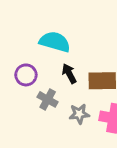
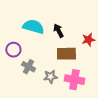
black arrow: (69, 74) -> (58, 31), moved

